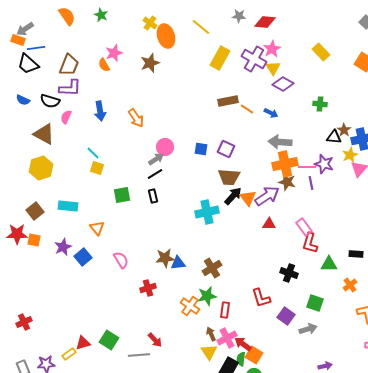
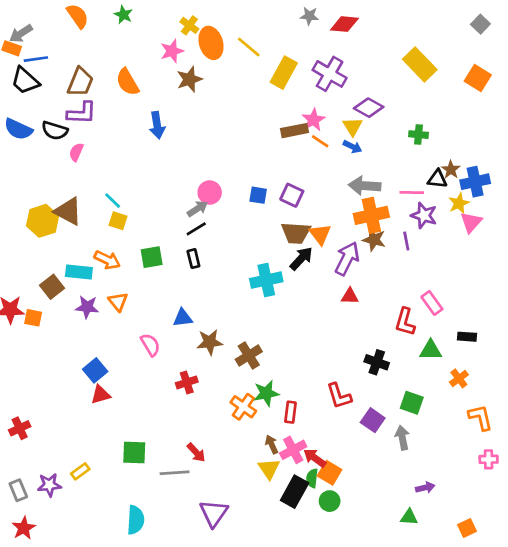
yellow line: (201, 27) -> (249, 47), moved
pink star: (272, 49) -> (313, 120), moved
yellow rectangle: (321, 52) -> (420, 64), size x1.4
pink star: (114, 53) -> (172, 51), moved
orange semicircle: (104, 65) -> (127, 82), size x1.5
yellow triangle: (273, 68) -> (352, 126), moved
blue semicircle: (23, 100) -> (18, 129), size x1.5
blue arrow: (100, 111) -> (157, 125), moved
orange arrow: (136, 118) -> (107, 260), moved, turned -30
brown triangle: (44, 134) -> (68, 211), moved
pink line: (307, 167) -> (412, 192), moved
purple arrow: (267, 196) -> (347, 259), turned -30
orange triangle: (248, 198) -> (320, 234), moved
brown square: (35, 211) -> (52, 287), moved
pink rectangle: (304, 227) -> (432, 303), moved
purple star: (63, 247) -> (87, 307), moved, turned 30
blue square: (83, 257) -> (95, 370), moved
blue triangle: (178, 263) -> (183, 318), moved
brown cross: (212, 268) -> (249, 356), moved
gray arrow: (308, 329) -> (402, 438), turned -84
green square: (109, 340) -> (134, 453), turned -30
red triangle: (83, 343) -> (101, 395), moved

